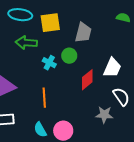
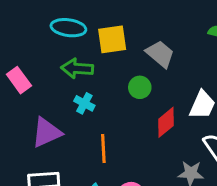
gray trapezoid: (83, 33) -> (160, 54), turned -65
cyan cross: (49, 63) -> (84, 103), moved

